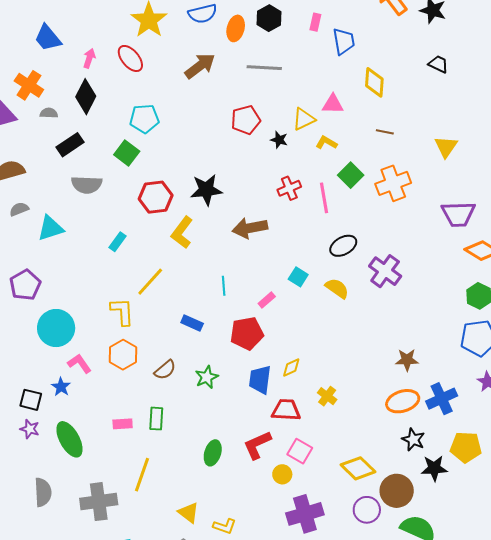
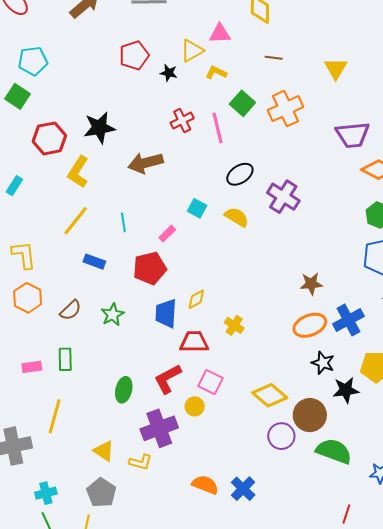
yellow line: (150, 282) -> (76, 221), moved
purple cross: (305, 514) -> (159, 428), moved

